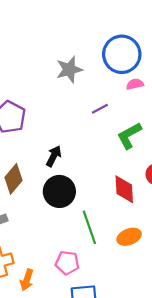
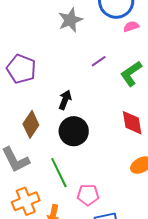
purple line: (100, 109) -> (99, 61), moved
green line: (89, 227) -> (59, 173), moved

